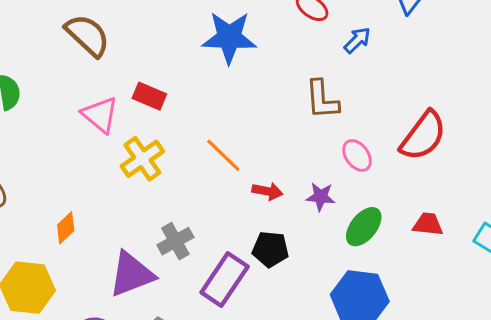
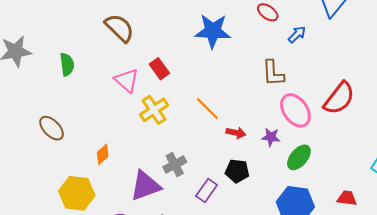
red rectangle: (149, 96) -> (159, 69), turned 30
pink ellipse: (357, 156) -> (295, 110), size x1.6
red trapezoid: (428, 224) -> (347, 198), moved
purple rectangle: (225, 279) -> (207, 190), size x0.7

